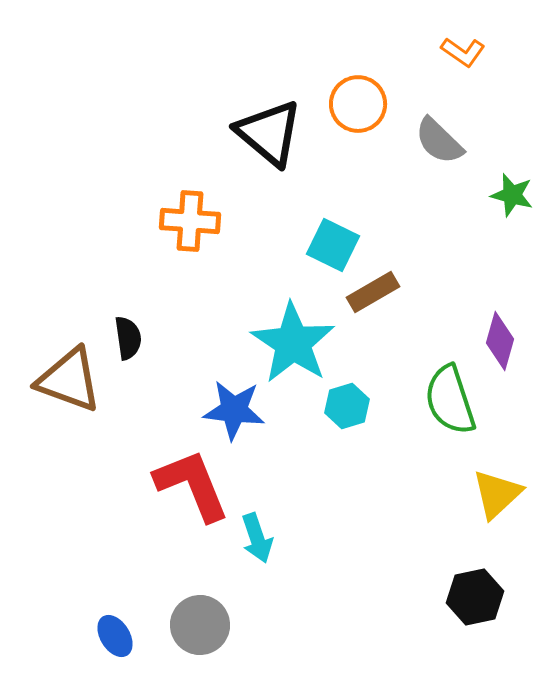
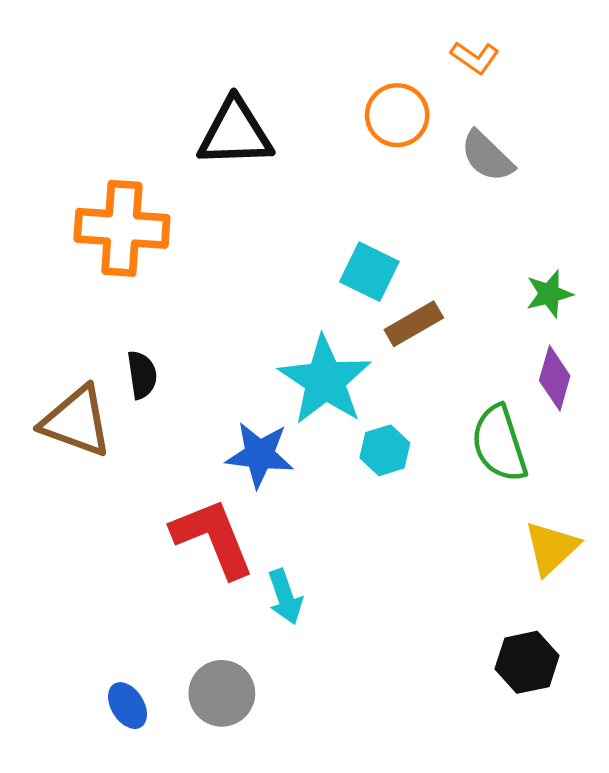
orange L-shape: (463, 52) -> (475, 57), moved
black triangle: (269, 133) -> (235, 133), moved, turned -42
green star: (512, 195) -> (549, 294), moved, turned -30
orange cross: (190, 221) -> (122, 228), moved, size x1.4

